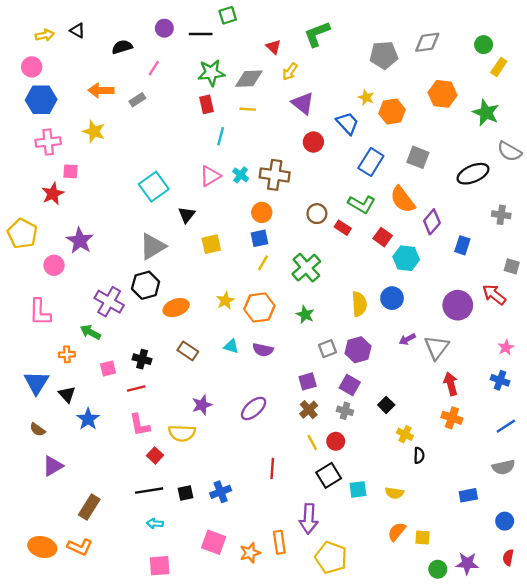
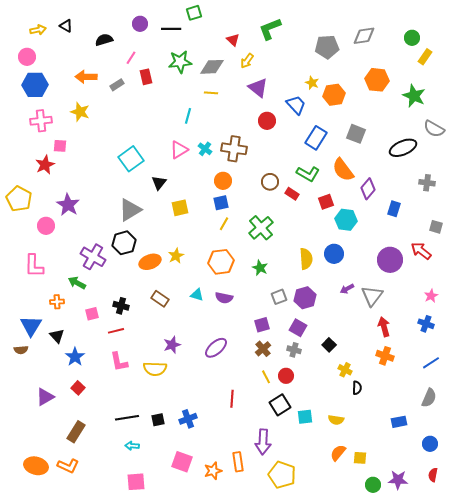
red rectangle: (207, 104) -> (146, 77), moved
red square: (383, 237) -> (326, 202), turned 35
yellow star: (225, 300) -> (176, 256), moved
brown semicircle: (38, 430) -> (21, 350), moved, turned -40
red square: (155, 455) -> (78, 388), moved
gray semicircle: (504, 467) -> (429, 398), turned -54

